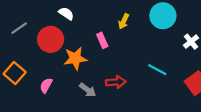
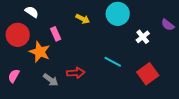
yellow arrow: (124, 21) -> (83, 19), turned -88
pink rectangle: (102, 40) -> (56, 34), moved
orange star: (75, 58) -> (40, 52), turned 30

